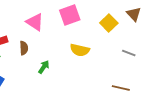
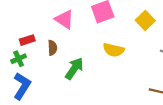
green arrow: (44, 67) -> (74, 68), size x1.5

